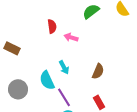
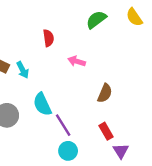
pink arrow: (71, 37) -> (77, 61), moved
cyan arrow: (64, 67) -> (23, 70), moved

